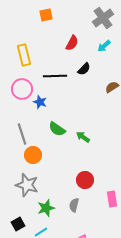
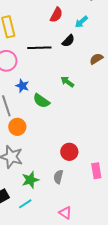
cyan arrow: (104, 46) -> (81, 22), moved
blue star: (40, 102) -> (22, 86), moved
green arrow: (83, 137) -> (67, 82), moved

